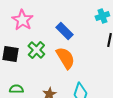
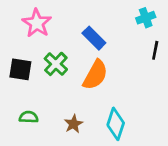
orange semicircle: (65, 58) -> (95, 75), turned 60

